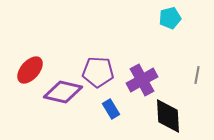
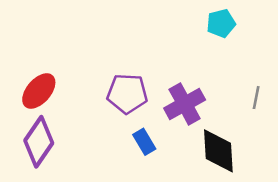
purple diamond: (63, 92) -> (39, 142), moved, turned -69

